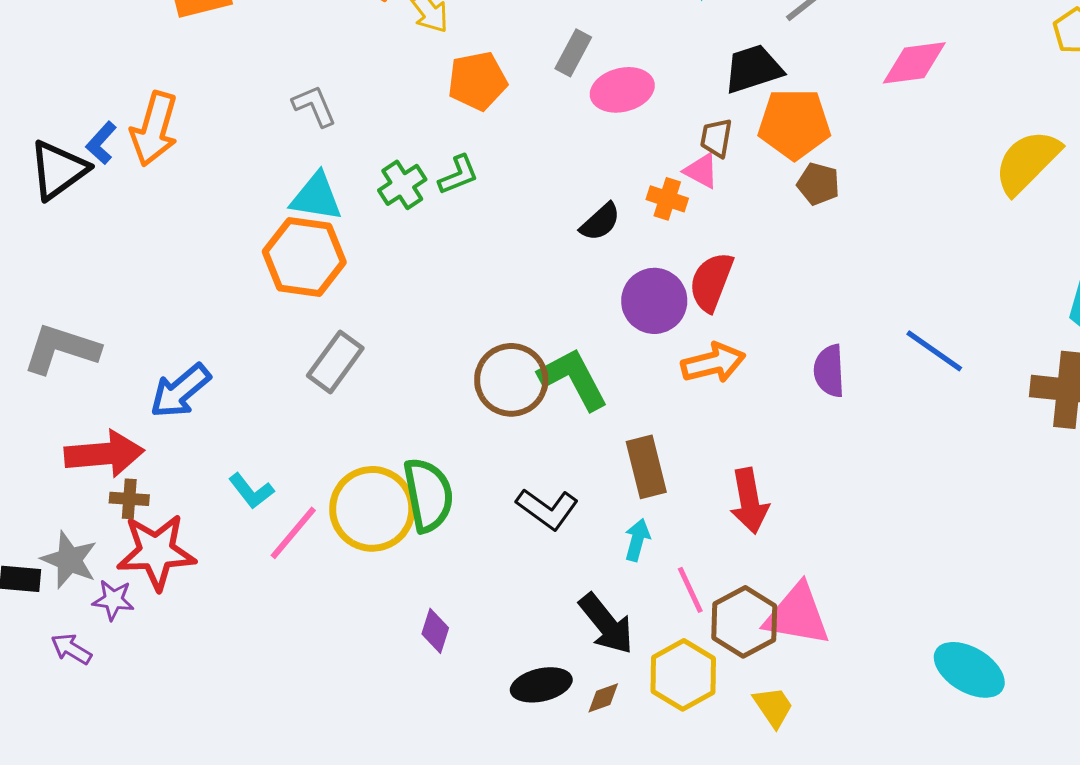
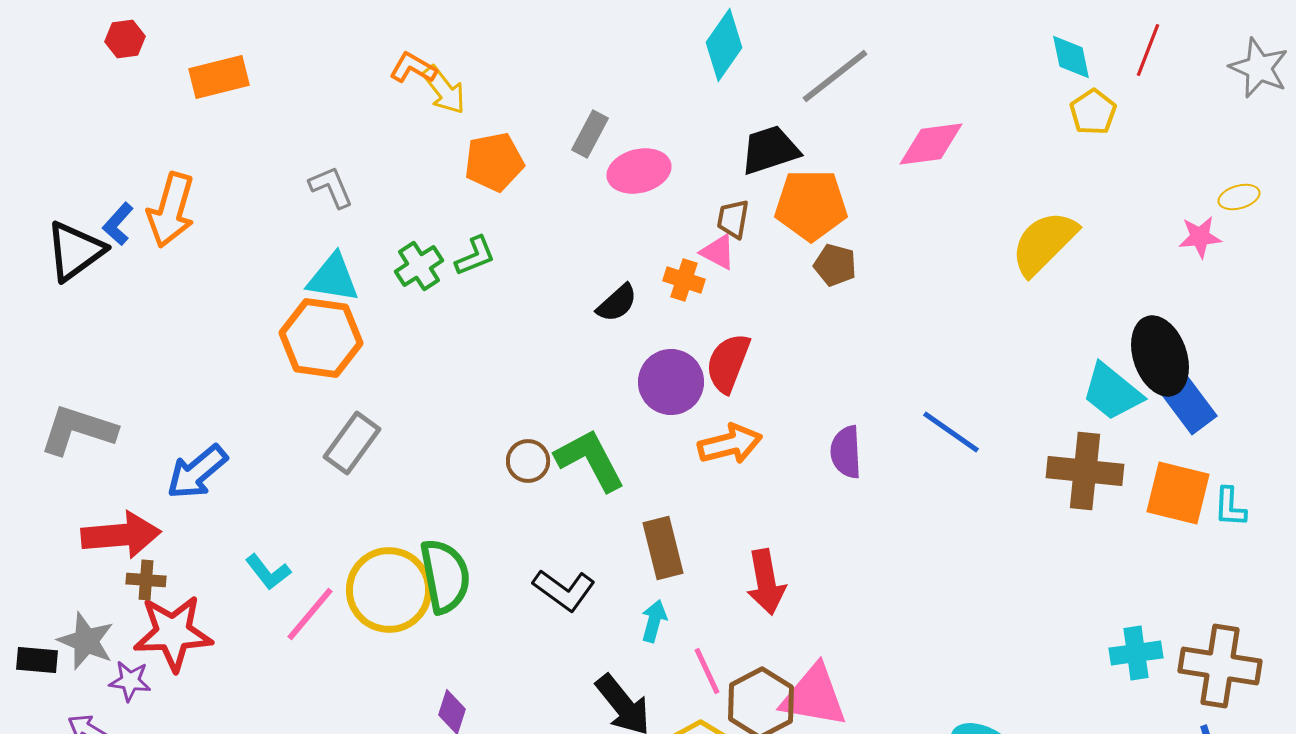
brown circle: (511, 380) -> (528, 461), size x0.6

